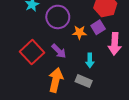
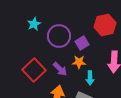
purple square: (98, 27) -> (82, 43), moved
orange star: (79, 32) -> (79, 62), moved

